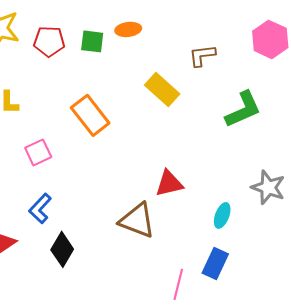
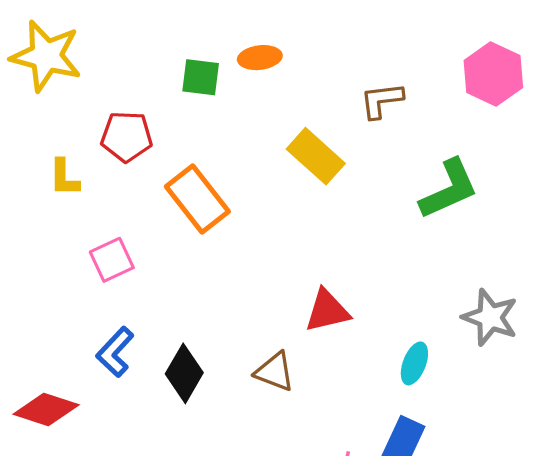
red pentagon: (49, 41) -> (127, 137), moved
brown triangle: (137, 220) -> (275, 372), size x0.7
black diamond: (62, 249) -> (184, 373), moved

